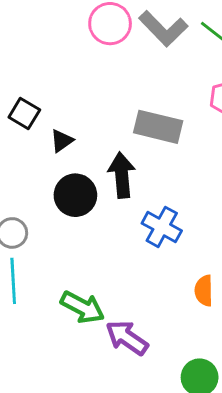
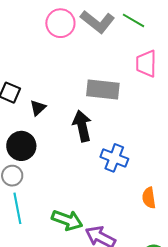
black circle: (75, 195) -> (21, 146), moved

